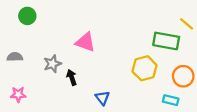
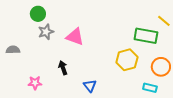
green circle: (27, 16) -> (38, 14), moved
gray star: (52, 64) -> (46, 32), moved
pink star: (18, 94) -> (35, 83), moved

